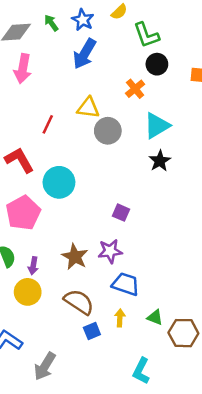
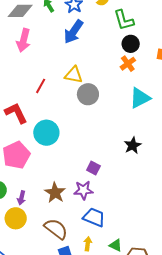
orange cross: (135, 89) -> (128, 64), moved
cyan triangle: (157, 126) -> (140, 98), moved
black star: (160, 161) -> (133, 145), moved
purple square: (121, 213) -> (93, 168), moved

